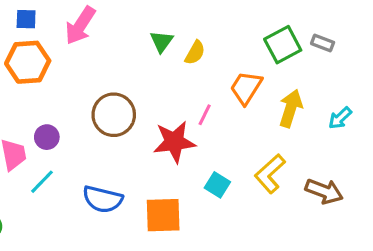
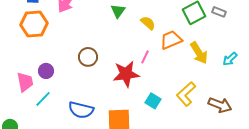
yellow semicircle: (195, 53) -> (148, 23), moved, turned -77
orange trapezoid: (246, 88) -> (171, 40), turned 35
yellow arrow: (291, 108) -> (199, 53), turned 130
brown circle: (114, 115) -> (88, 57), size x0.7

